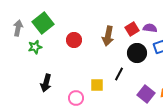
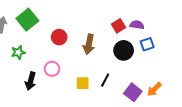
brown arrow: (108, 36) -> (89, 44), moved
green star: (35, 47) -> (18, 52), moved
black line: (119, 74) -> (105, 80), moved
pink circle: (76, 98) -> (52, 69), moved

